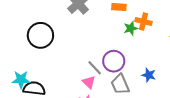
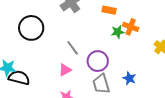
gray line: (95, 68) -> (73, 48), moved
pink triangle: (89, 82) -> (65, 70), moved, turned 40

